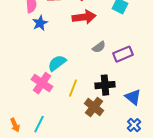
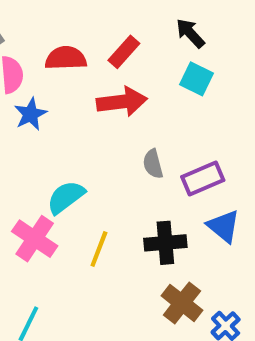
gray semicircle: (99, 47) -> (153, 164), turned 112
blue triangle: (133, 97) -> (223, 226), moved
brown cross: (94, 107) -> (182, 303), moved

